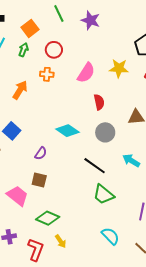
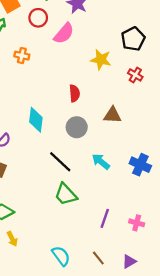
red circle: (54, 50) -> (38, 18), moved
pink semicircle: (86, 73) -> (64, 33), moved
cyan diamond: (67, 131) -> (36, 120), turned 55
cyan semicircle: (110, 236) -> (61, 256), moved

